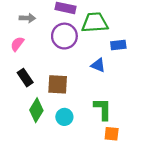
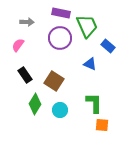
green trapezoid: (95, 23) -> (87, 26), turned 70
blue rectangle: (118, 45) -> (108, 46), turned 48
brown square: (58, 84) -> (54, 81), turned 30

